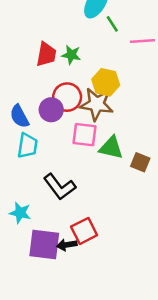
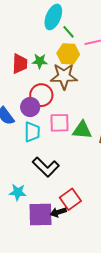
yellow hexagon: (106, 82) -> (68, 54), moved
brown star: (97, 104) -> (64, 76), moved
cyan trapezoid: (27, 146) -> (32, 132), moved

